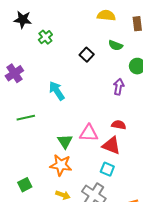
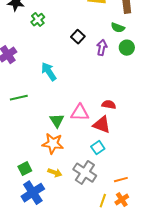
green semicircle: (116, 45) -> (118, 28), moved
purple arrow: (119, 87) -> (102, 48), moved
cyan square: (107, 169) -> (98, 148), turned 32
green square: (25, 185) -> (25, 169), moved

